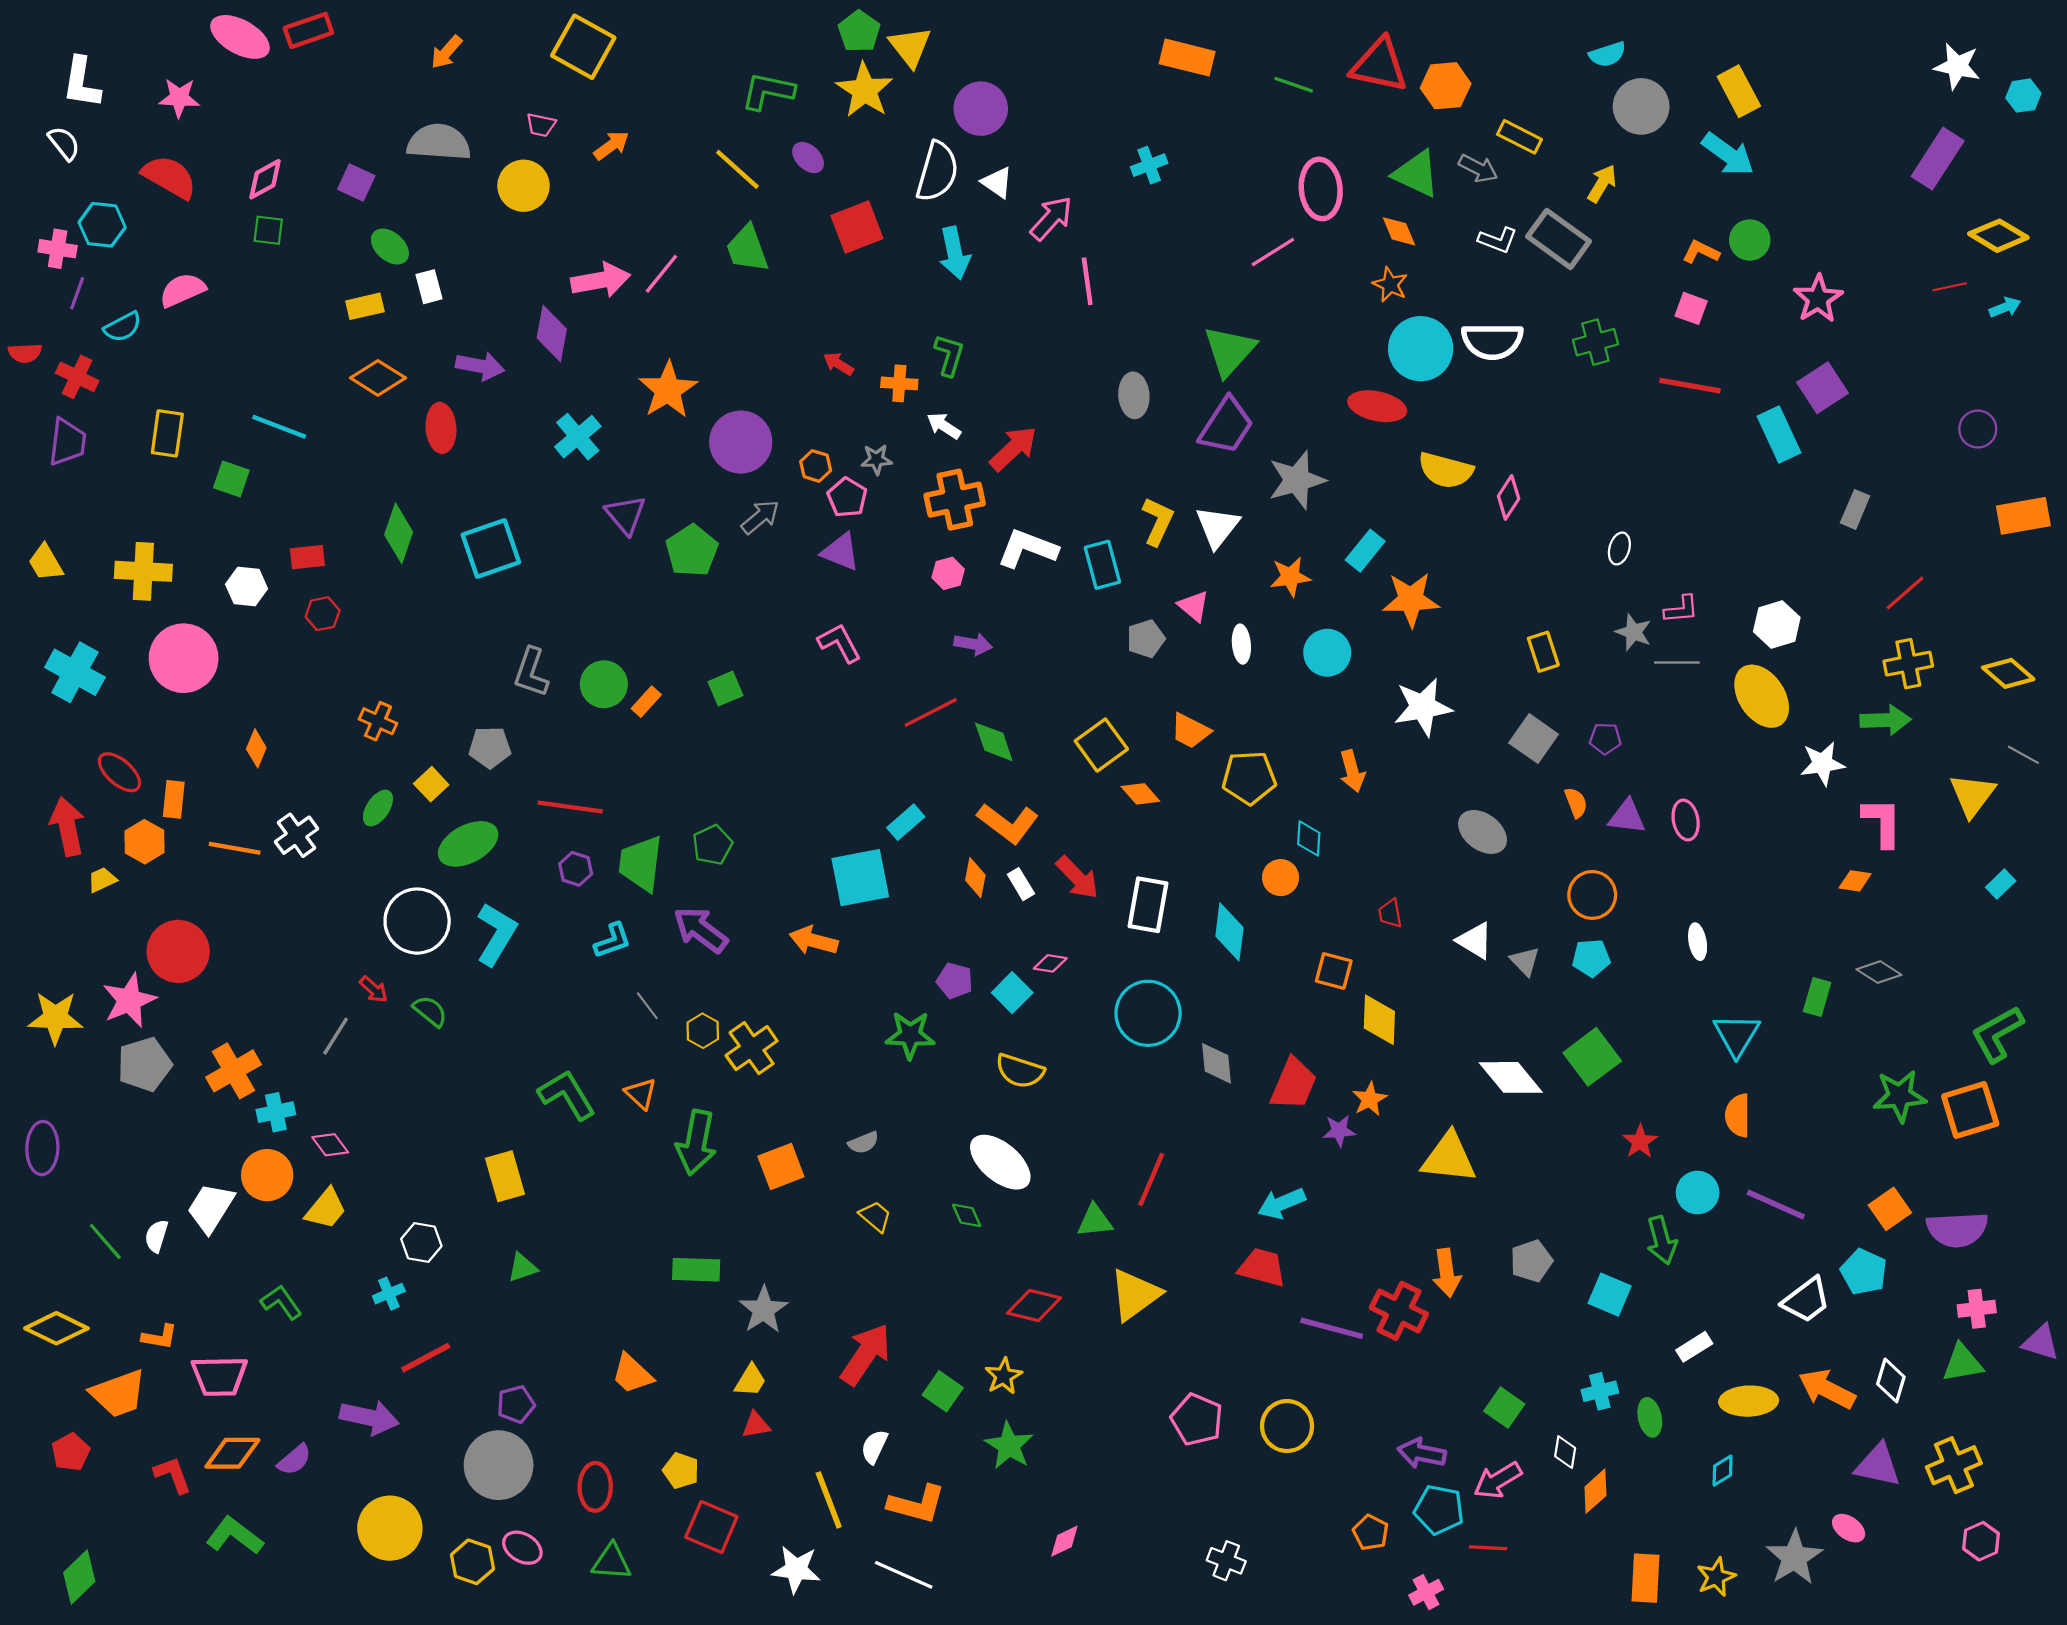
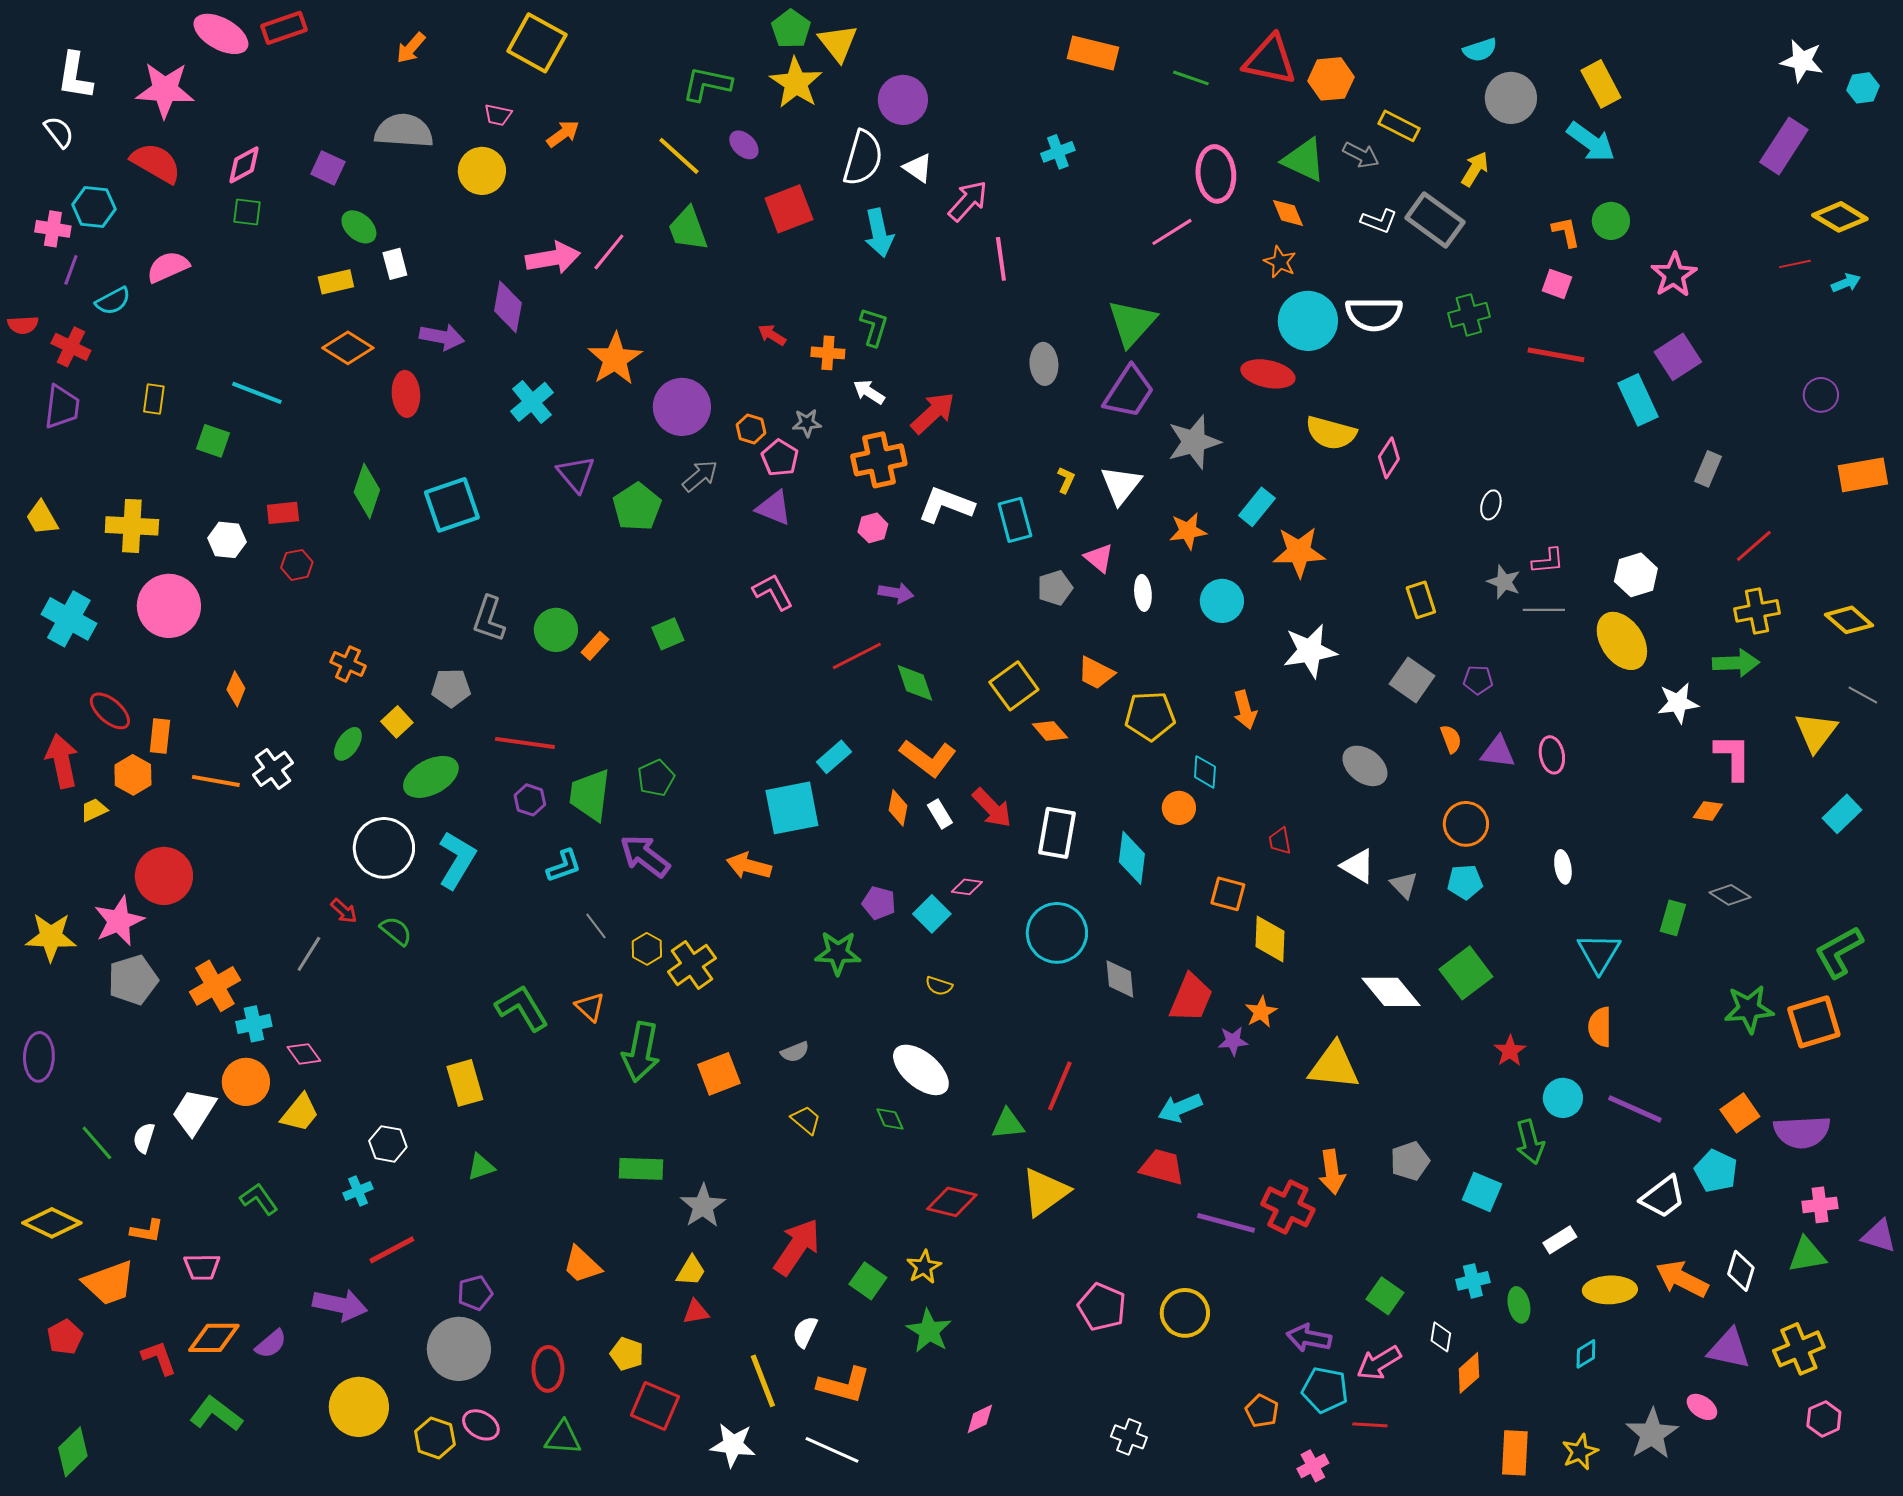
pink star: (179, 98) -> (165, 90), size x1.5
orange L-shape: (1701, 252) -> (1566, 232), turned 52
yellow rectangle: (167, 433) -> (154, 399), size x0.7
yellow L-shape: (1158, 521) -> (1066, 480), size x0.6
cyan rectangle: (2001, 884) -> (1842, 814), size x1.4
yellow semicircle: (1020, 1071) -> (939, 986), size x0.6
pink trapezoid: (219, 1376) -> (202, 1267), size x0.7

